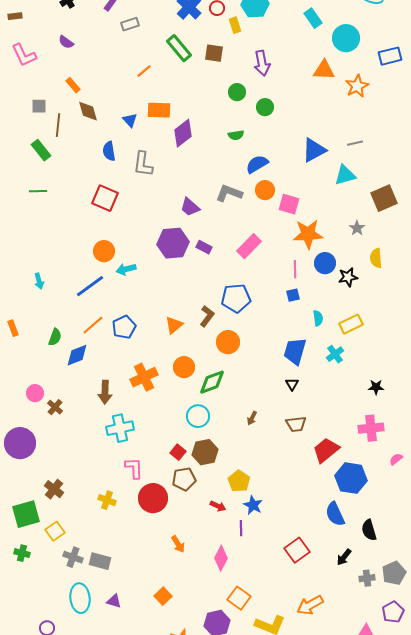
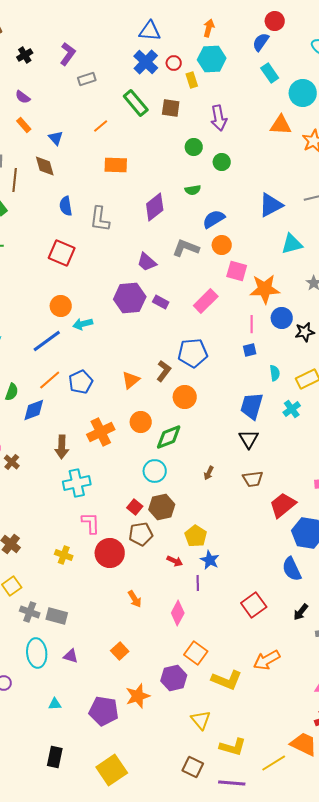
orange rectangle: (73, 85) -> (24, 125), moved
blue triangle: (130, 120) -> (56, 138), moved
purple diamond: (183, 133) -> (155, 207), moved
cyan triangle: (345, 175) -> (292, 244), moved
pink square: (289, 204) -> (237, 271), moved
black triangle: (292, 384) -> (249, 439), size x1.5

